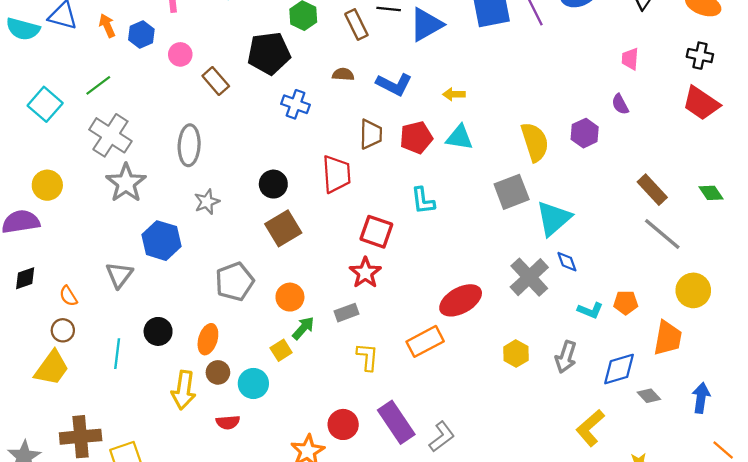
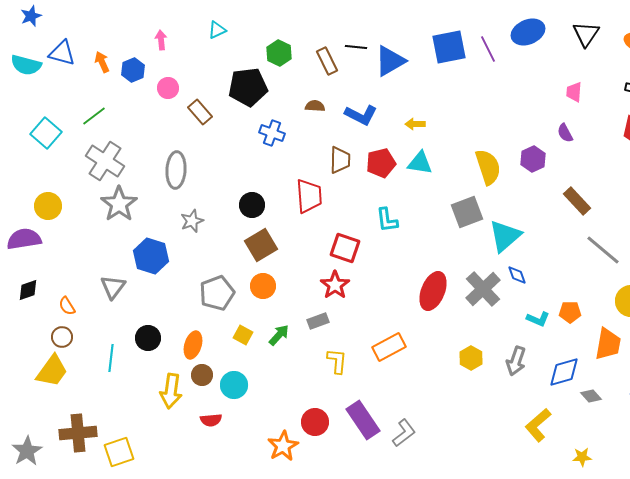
brown rectangle: (652, 190) -> (577, 201), moved
orange circle: (290, 297) -> (263, 286), moved
red ellipse: (461, 300) -> (433, 291), moved, turned -39
yellow square: (281, 350) -> (243, 335), moved, turned -30

